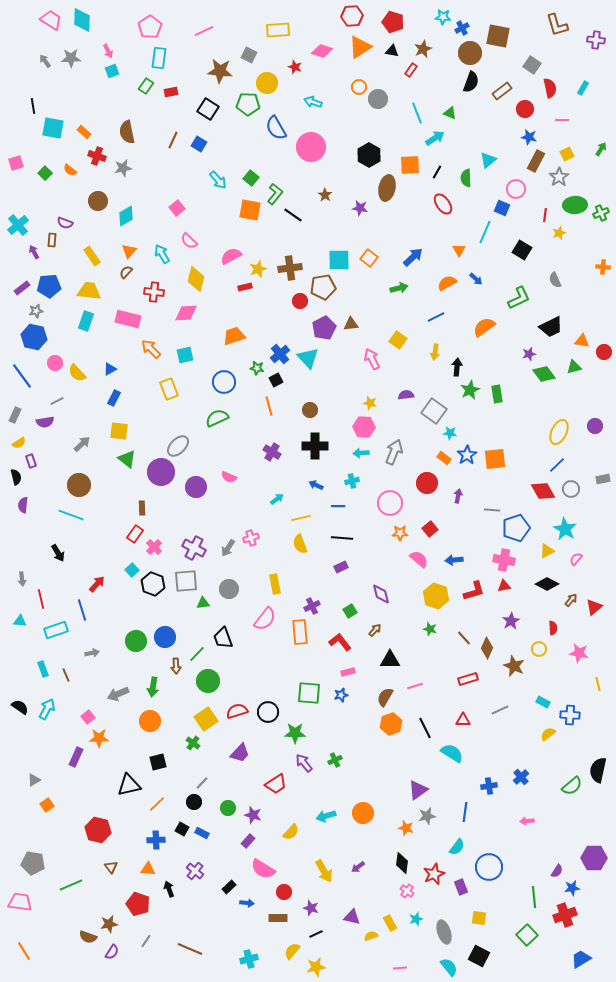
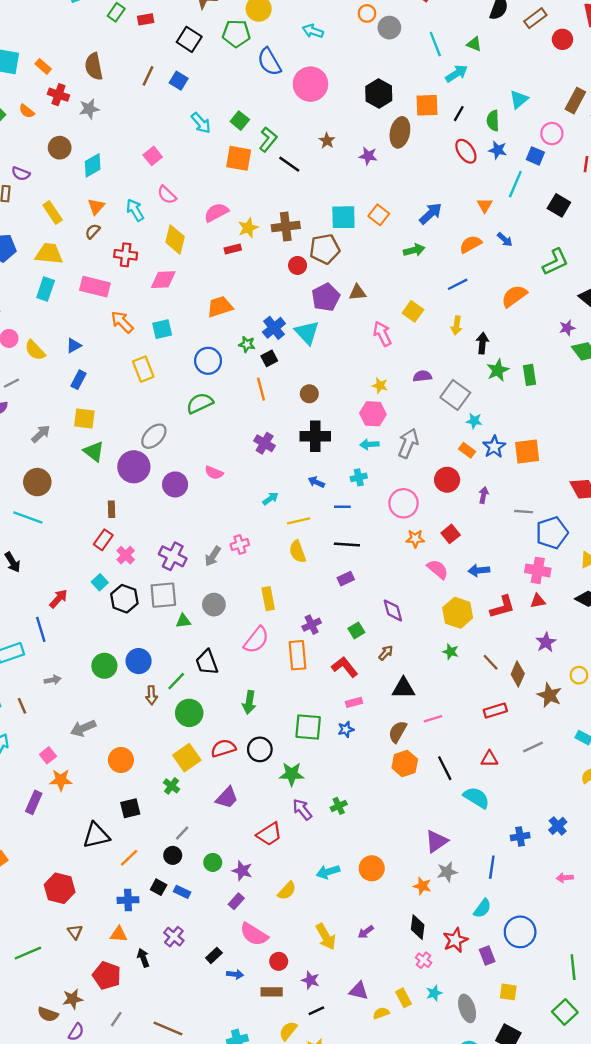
blue star: (529, 137) -> (498, 150), moved
green arrow: (153, 687) -> (249, 702), moved

